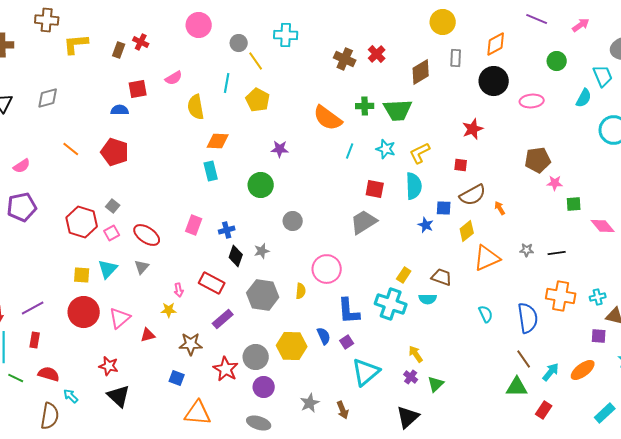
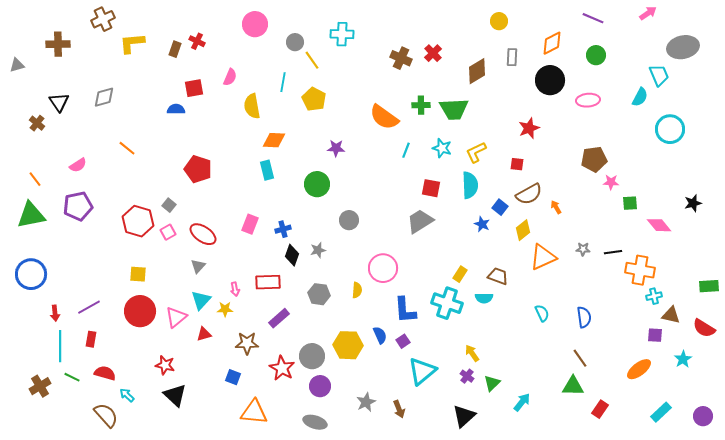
brown cross: (47, 20) -> (103, 19), turned -30
yellow circle: (443, 22) -> (499, 21), size x0.7
pink arrow: (581, 25) -> (648, 13), moved
green circle: (557, 61) -> (596, 55), moved
pink semicircle: (174, 78) -> (230, 77), turned -36
red pentagon: (115, 152) -> (198, 169), moved
blue square: (444, 208) -> (500, 207), turned 35
cyan triangle: (108, 269) -> (201, 300), moved
red rectangle: (212, 283) -> (268, 282), turned -30
gray hexagon: (263, 295) -> (319, 294), size x0.7
orange cross: (561, 296) -> (640, 270), moved
blue semicircle: (528, 318) -> (584, 317), size x0.7
cyan arrow: (551, 372) -> (522, 402), moved
brown semicircle: (50, 416) -> (106, 415), turned -52

